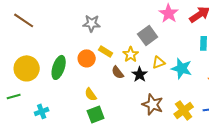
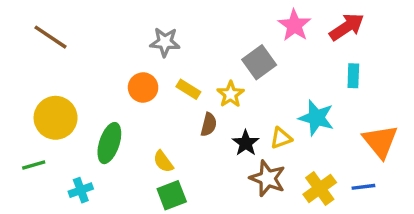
orange circle: (87, 58) -> (143, 87), moved
yellow triangle: (159, 62) -> (281, 138), moved
green ellipse: (59, 67) -> (109, 143), moved
brown semicircle: (118, 72) -> (209, 125), turned -128
black star: (140, 74) -> (246, 143), moved

